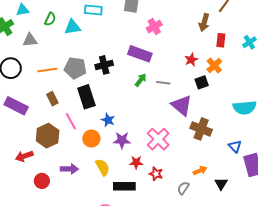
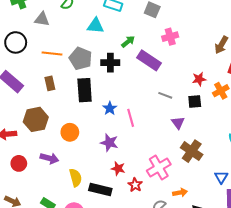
cyan triangle: (73, 27) -> (95, 26), moved
green arrow: (141, 80) -> (128, 42), moved
black square: (202, 82) -> (195, 102), moved
purple triangle: (182, 105) -> (178, 123), size x0.6
blue star: (108, 120) -> (110, 108), moved
pink line: (71, 121) -> (131, 118), moved
orange circle: (91, 139) -> (70, 132), moved
pink cross: (158, 139) -> (159, 167), moved
yellow semicircle: (103, 167) -> (76, 178), moved

